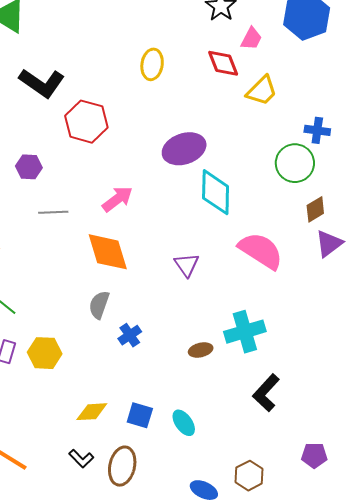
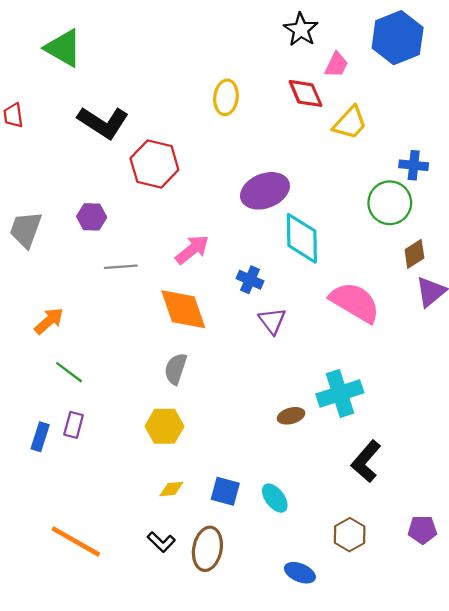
blue cross: (130, 335) -> (250, 280), moved, turned -30
yellow hexagon: (45, 353) -> (164, 426), moved
yellow diamond: (92, 412) -> (171, 489), size x0.7
brown hexagon: (249, 476) -> (350, 535), moved

